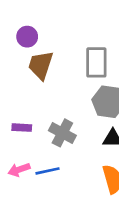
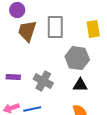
gray rectangle: (96, 62) -> (55, 27), moved

